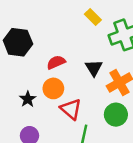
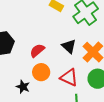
red triangle: (71, 109) -> (69, 77), moved

